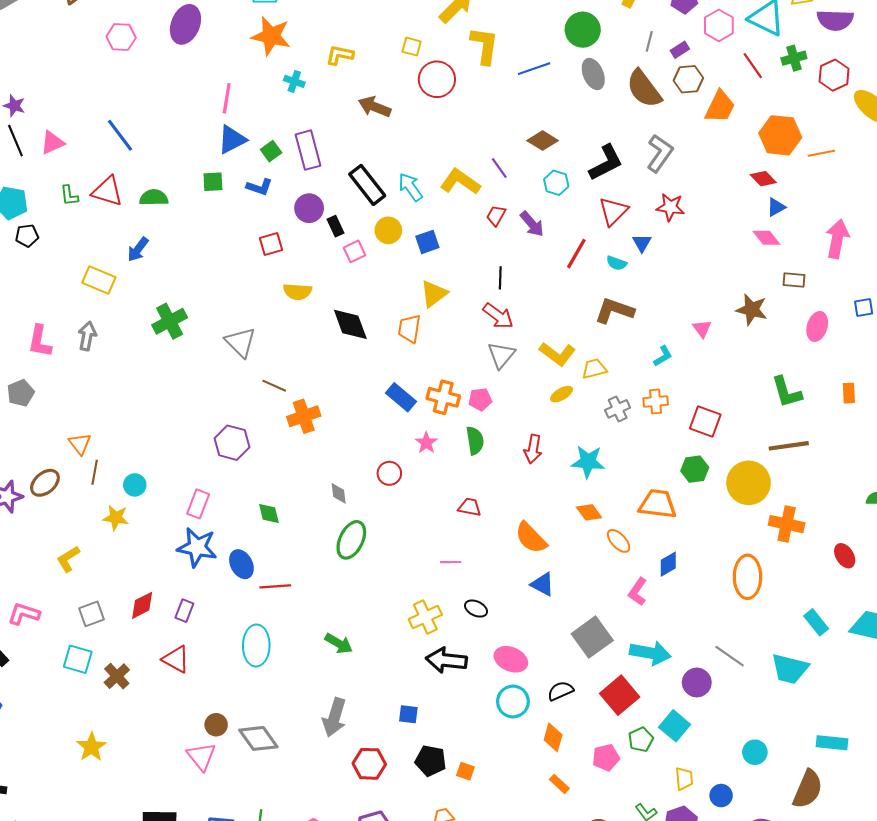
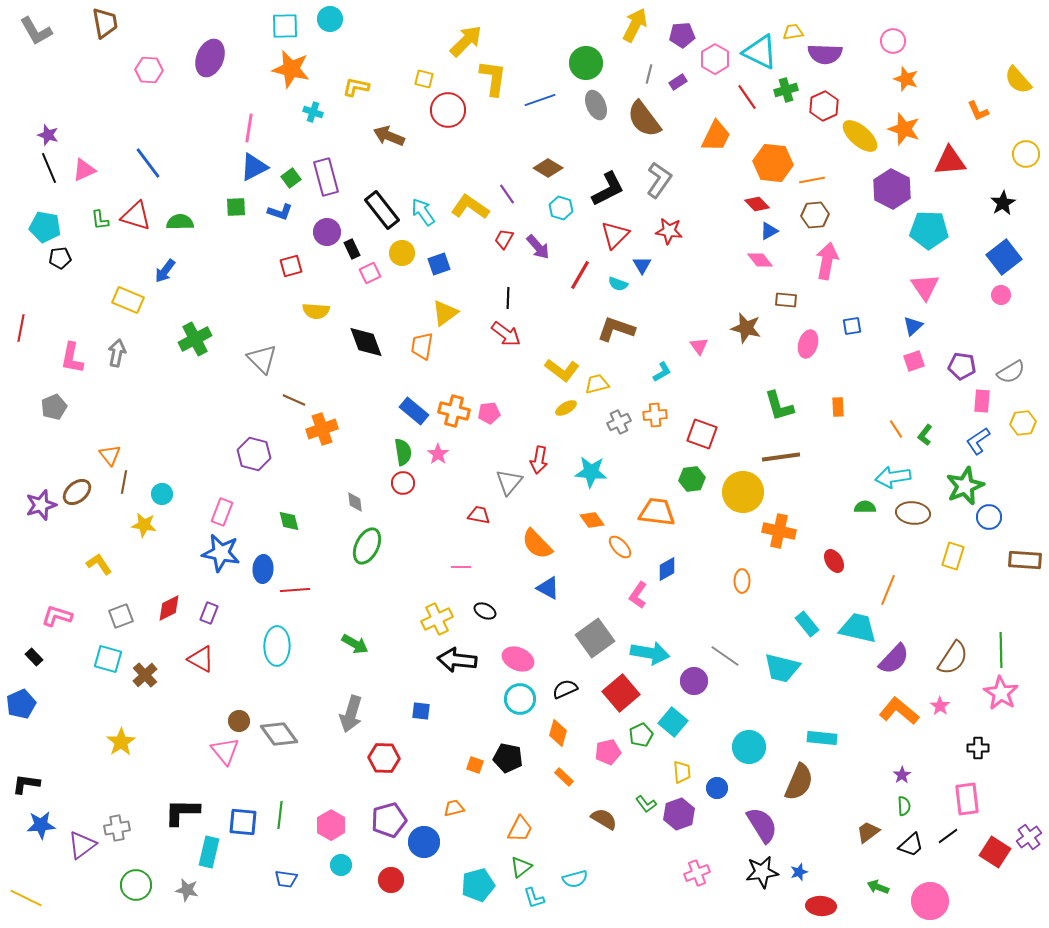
brown hexagon: (688, 79) -> (815, 215), moved
gray triangle: (501, 355) -> (509, 482), moved
green semicircle: (475, 441) -> (403, 452), moved
yellow L-shape: (68, 559) -> (99, 564), turned 88
blue ellipse: (241, 564) -> (263, 569), turned 32
orange ellipse: (747, 577) -> (742, 581), size x0.6
cyan circle: (755, 752) -> (749, 747), size x1.4
black pentagon: (431, 761) -> (508, 758), moved

